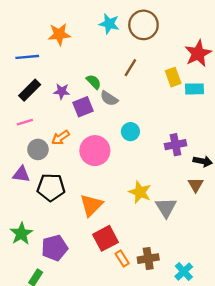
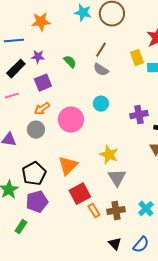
purple star: (62, 91) -> (38, 57), moved
gray semicircle: (109, 98) -> (101, 70), moved
purple square: (83, 107) -> (43, 83), moved
gray circle: (38, 149) -> (36, 130), moved
black pentagon: (51, 187) -> (34, 174), moved, turned -30
gray triangle: (166, 208) -> (117, 178), moved
cyan cross: (184, 272) -> (146, 209), moved

